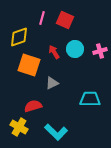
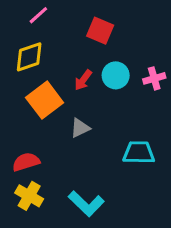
pink line: (42, 18) -> (38, 15), moved, turned 32
red arrow: (54, 52) -> (83, 80), turned -112
orange square: (29, 65) -> (45, 100), turned 35
red semicircle: (33, 106) -> (26, 162), moved

